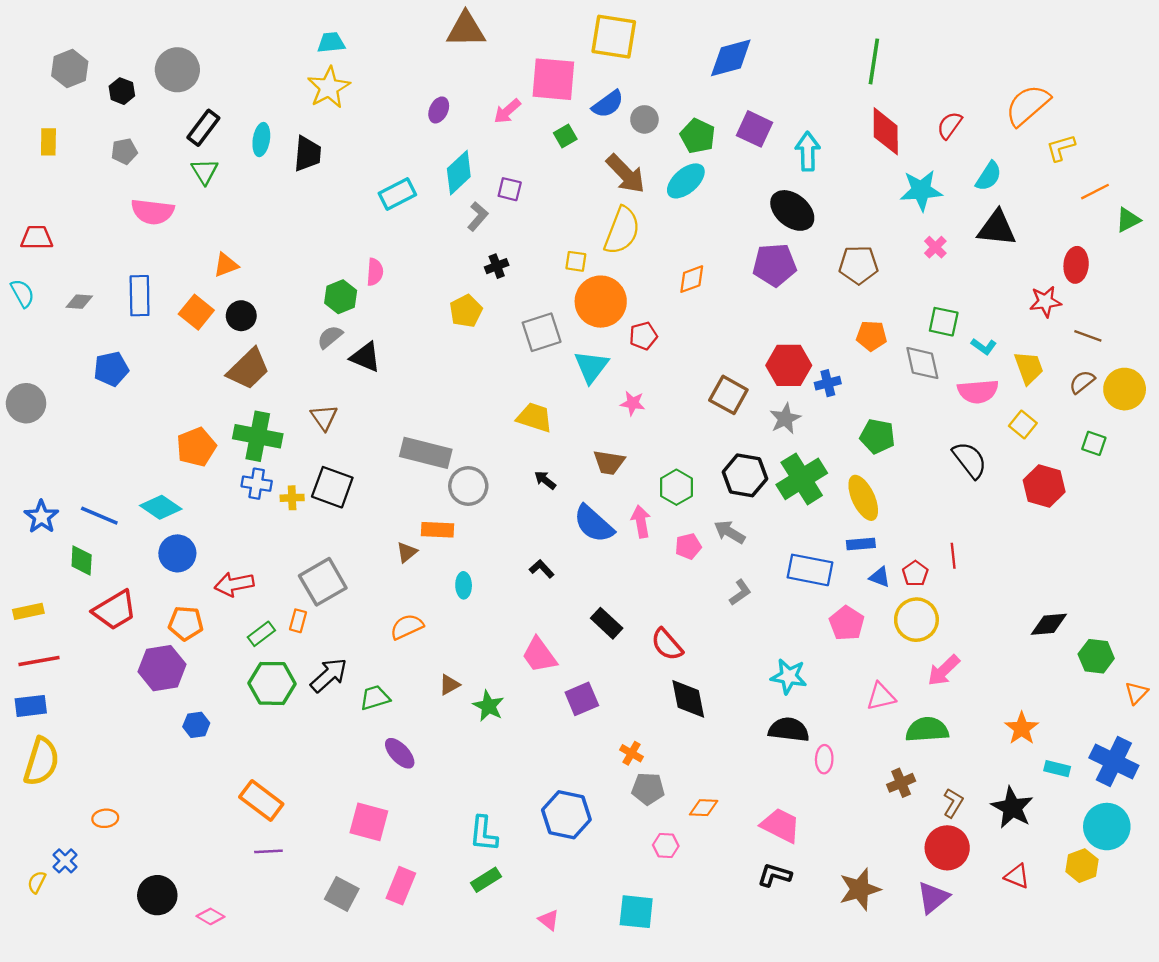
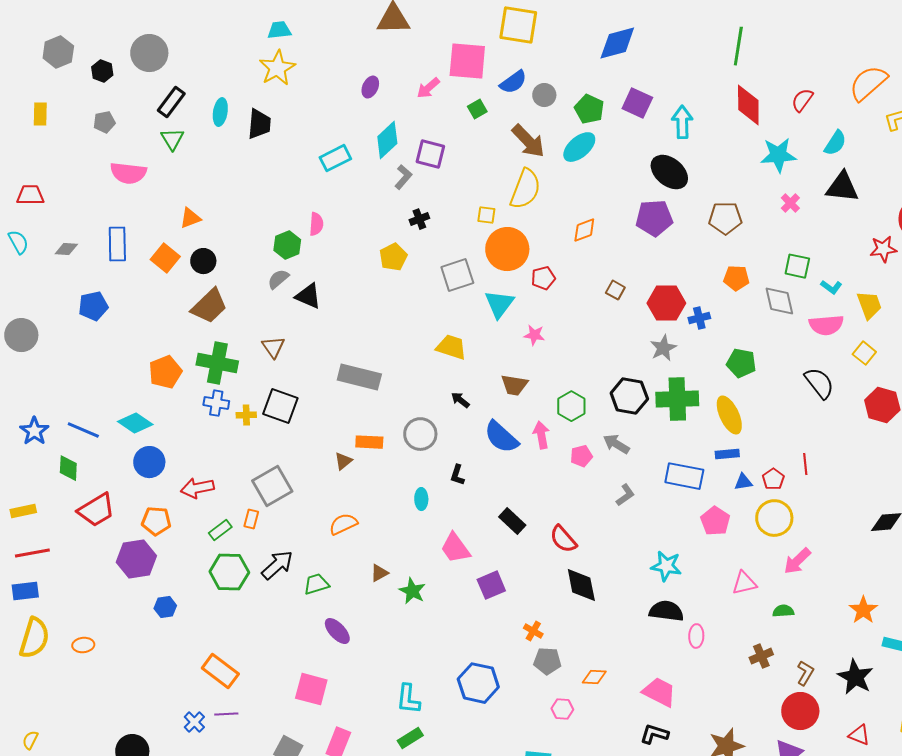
purple square: (510, 189) -> (430, 154), size x1.4
brown square: (728, 395) -> (615, 290), moved, size x0.6
green cross: (802, 479) -> (677, 399), turned 30
gray circle: (468, 486) -> (420, 434), moved
black L-shape: (542, 569) -> (457, 475), turned -120
blue triangle: (880, 577) -> (743, 482), turned -30
cyan ellipse: (464, 585) -> (421, 499), moved
green semicircle: (927, 730) -> (783, 611), size x0.6
orange ellipse: (105, 818) -> (83, 645), moved
blue cross: (65, 861) -> (194, 722), moved

